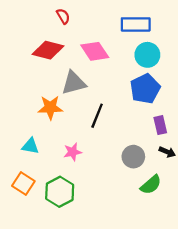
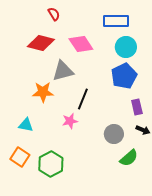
pink star: (73, 152) -> (70, 121), moved

